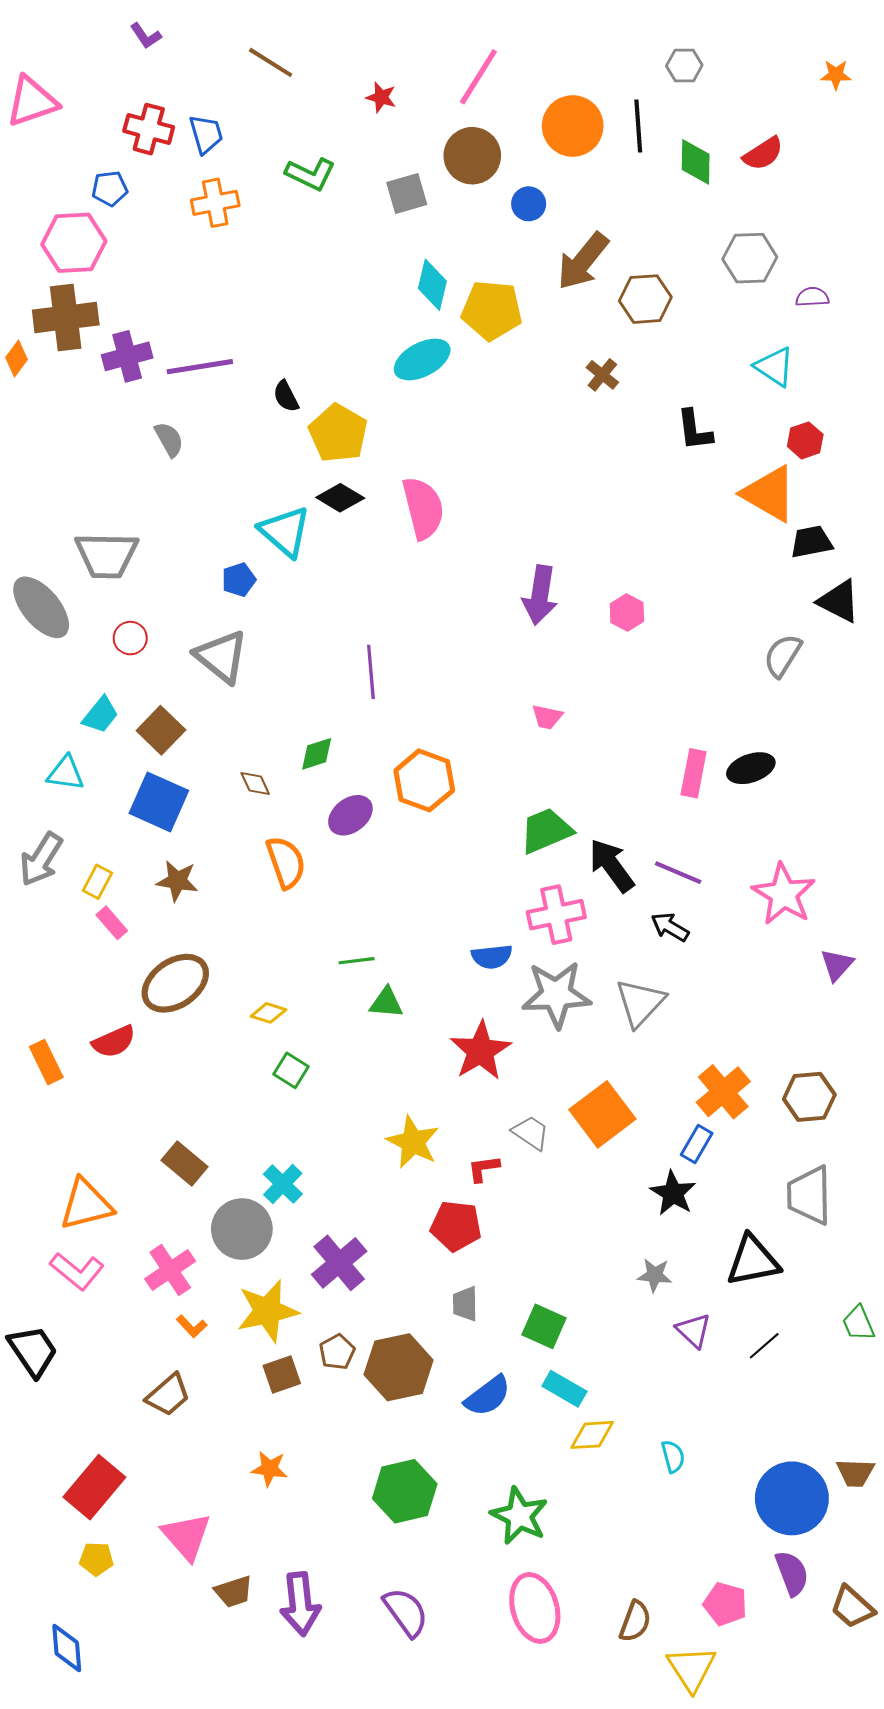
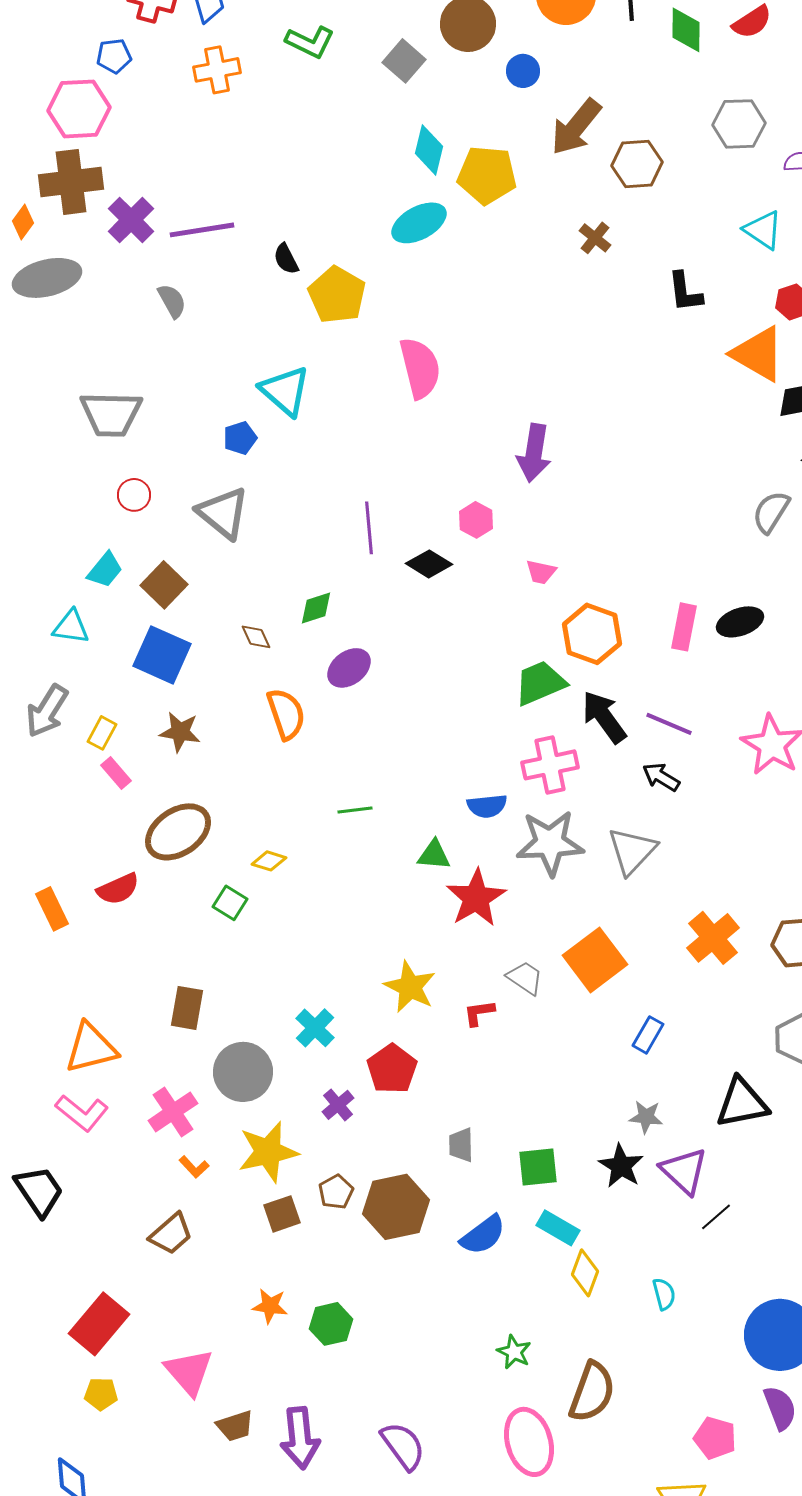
gray square: (407, 194) -> (404, 61), turned -33
purple cross: (127, 356) -> (131, 220), turned -30
black diamond: (340, 498) -> (429, 564), moved
gray ellipse: (41, 607) -> (47, 278), moved, turned -64
pink hexagon: (627, 612) -> (476, 520), moved
orange hexagon: (424, 780) -> (592, 634), moved
green triangle: (386, 1003) -> (434, 855), moved
green square: (291, 1070) -> (230, 903), moved
blue rectangle: (697, 1144) -> (648, 1035), moved
brown rectangle: (184, 1163) -> (187, 1008), turned 60
cyan cross: (283, 1184) -> (315, 1028), moved
black star: (673, 1193) -> (621, 1166), moved
red pentagon: (456, 1226) -> (392, 1069), moved, turned 30
purple cross: (339, 1263) -> (338, 1105), size x0.6
green square: (544, 1326) -> (538, 1167), turned -30
purple triangle: (694, 1330) -> (684, 1171), size x1.4
black line: (764, 1346) -> (716, 1217), moved
yellow diamond: (592, 1435) -> (585, 1273), turned -66
green hexagon: (405, 1491) -> (331, 1324), moved, size x0.7
green star: (519, 1516) -> (514, 1352), size x0.6
brown semicircle: (635, 1621) -> (592, 1392), moved, size x1.5

